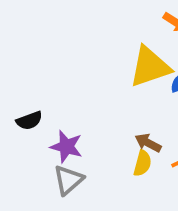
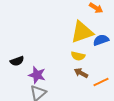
yellow semicircle: (142, 163) -> (78, 56), moved, turned 88

